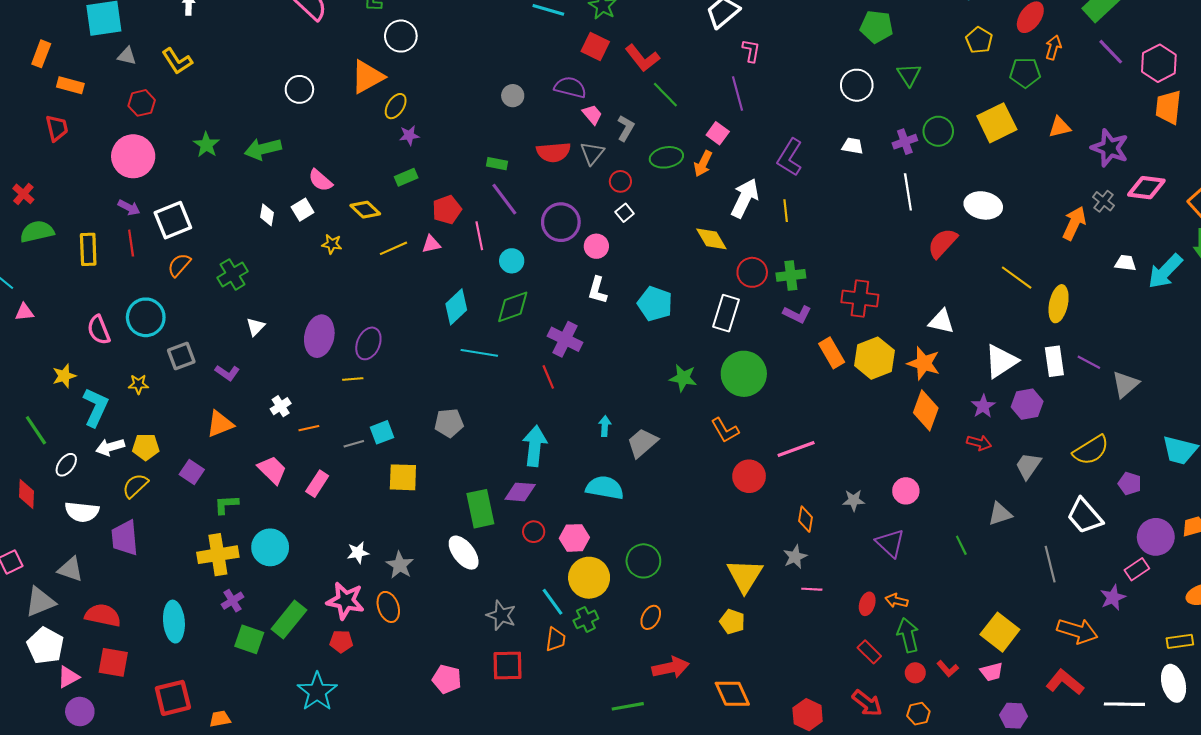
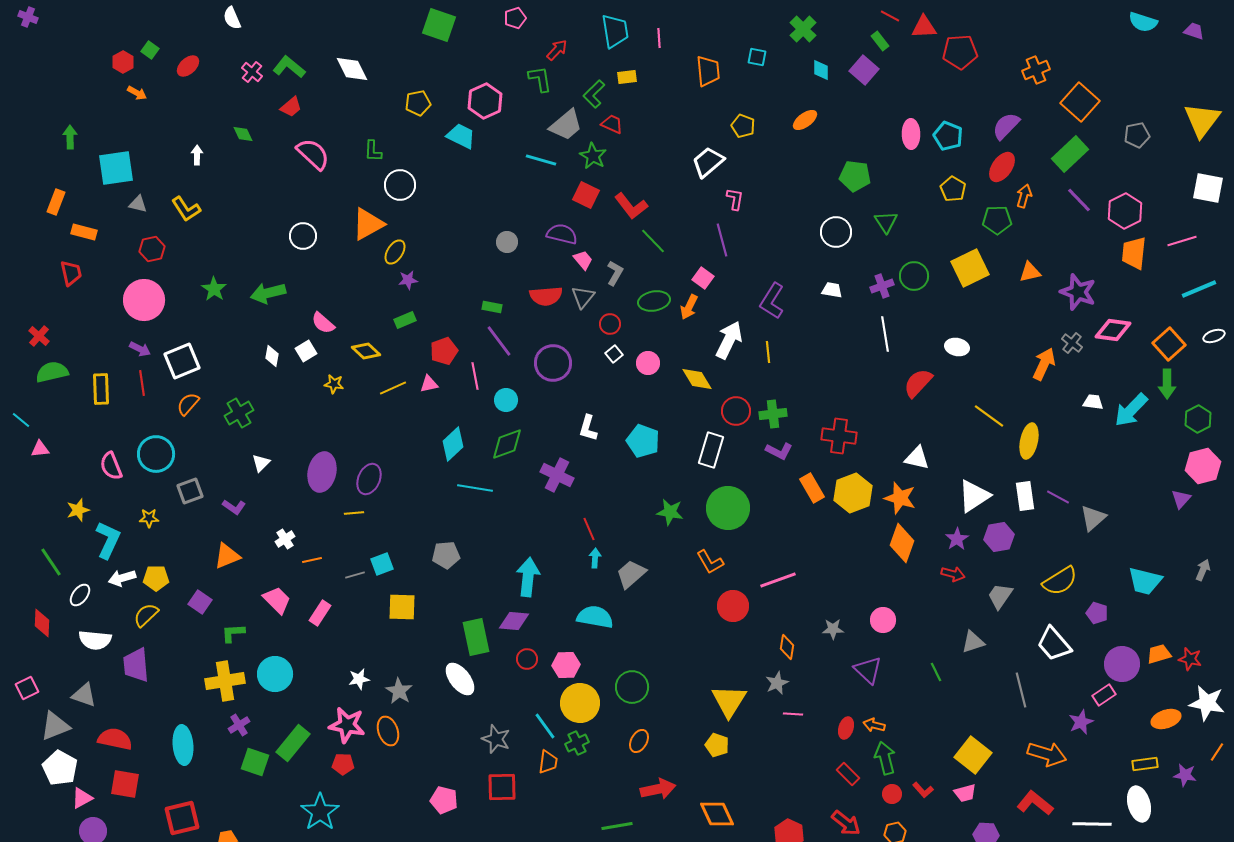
white ellipse: (983, 205) -> (957, 347), size x0.7
pink circle: (596, 246) -> (648, 363), moved
red line: (548, 377) -> (589, 529), moved

